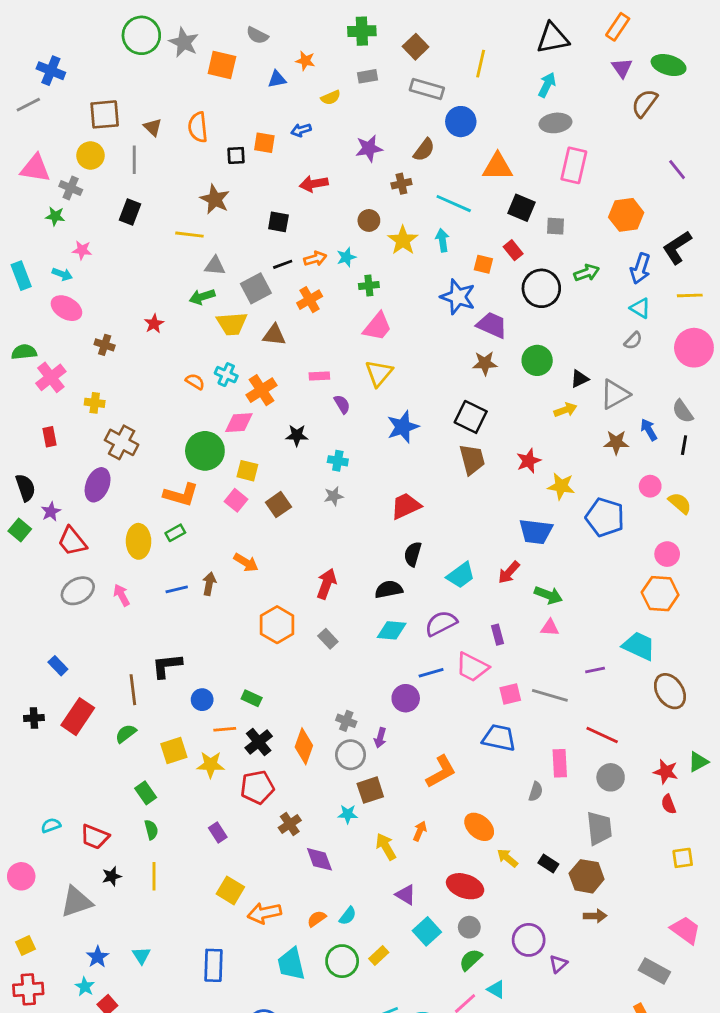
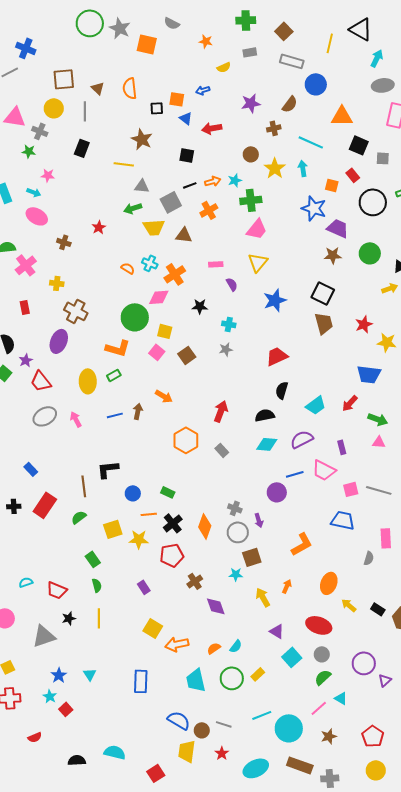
black triangle: (553, 38) -> (361, 29), moved, turned 40
blue triangle: (277, 79) -> (186, 118), moved, turned 48
green cross: (369, 286) -> (251, 200), size x1.5
purple arrow: (380, 738) -> (259, 520), turned -32
orange ellipse: (479, 827) -> (329, 583), turned 70

